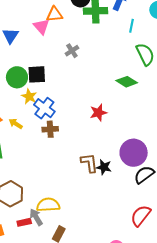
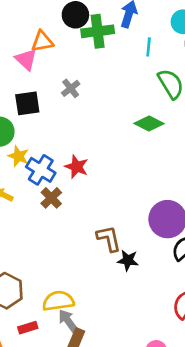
black square: (37, 74) -> (27, 103), moved
red star: (98, 113) -> (77, 167), moved, turned -30
brown cross: (50, 129) -> (51, 198), turned -35
black star: (104, 167) -> (128, 260), moved
gray arrow: (36, 217) -> (68, 321), moved

